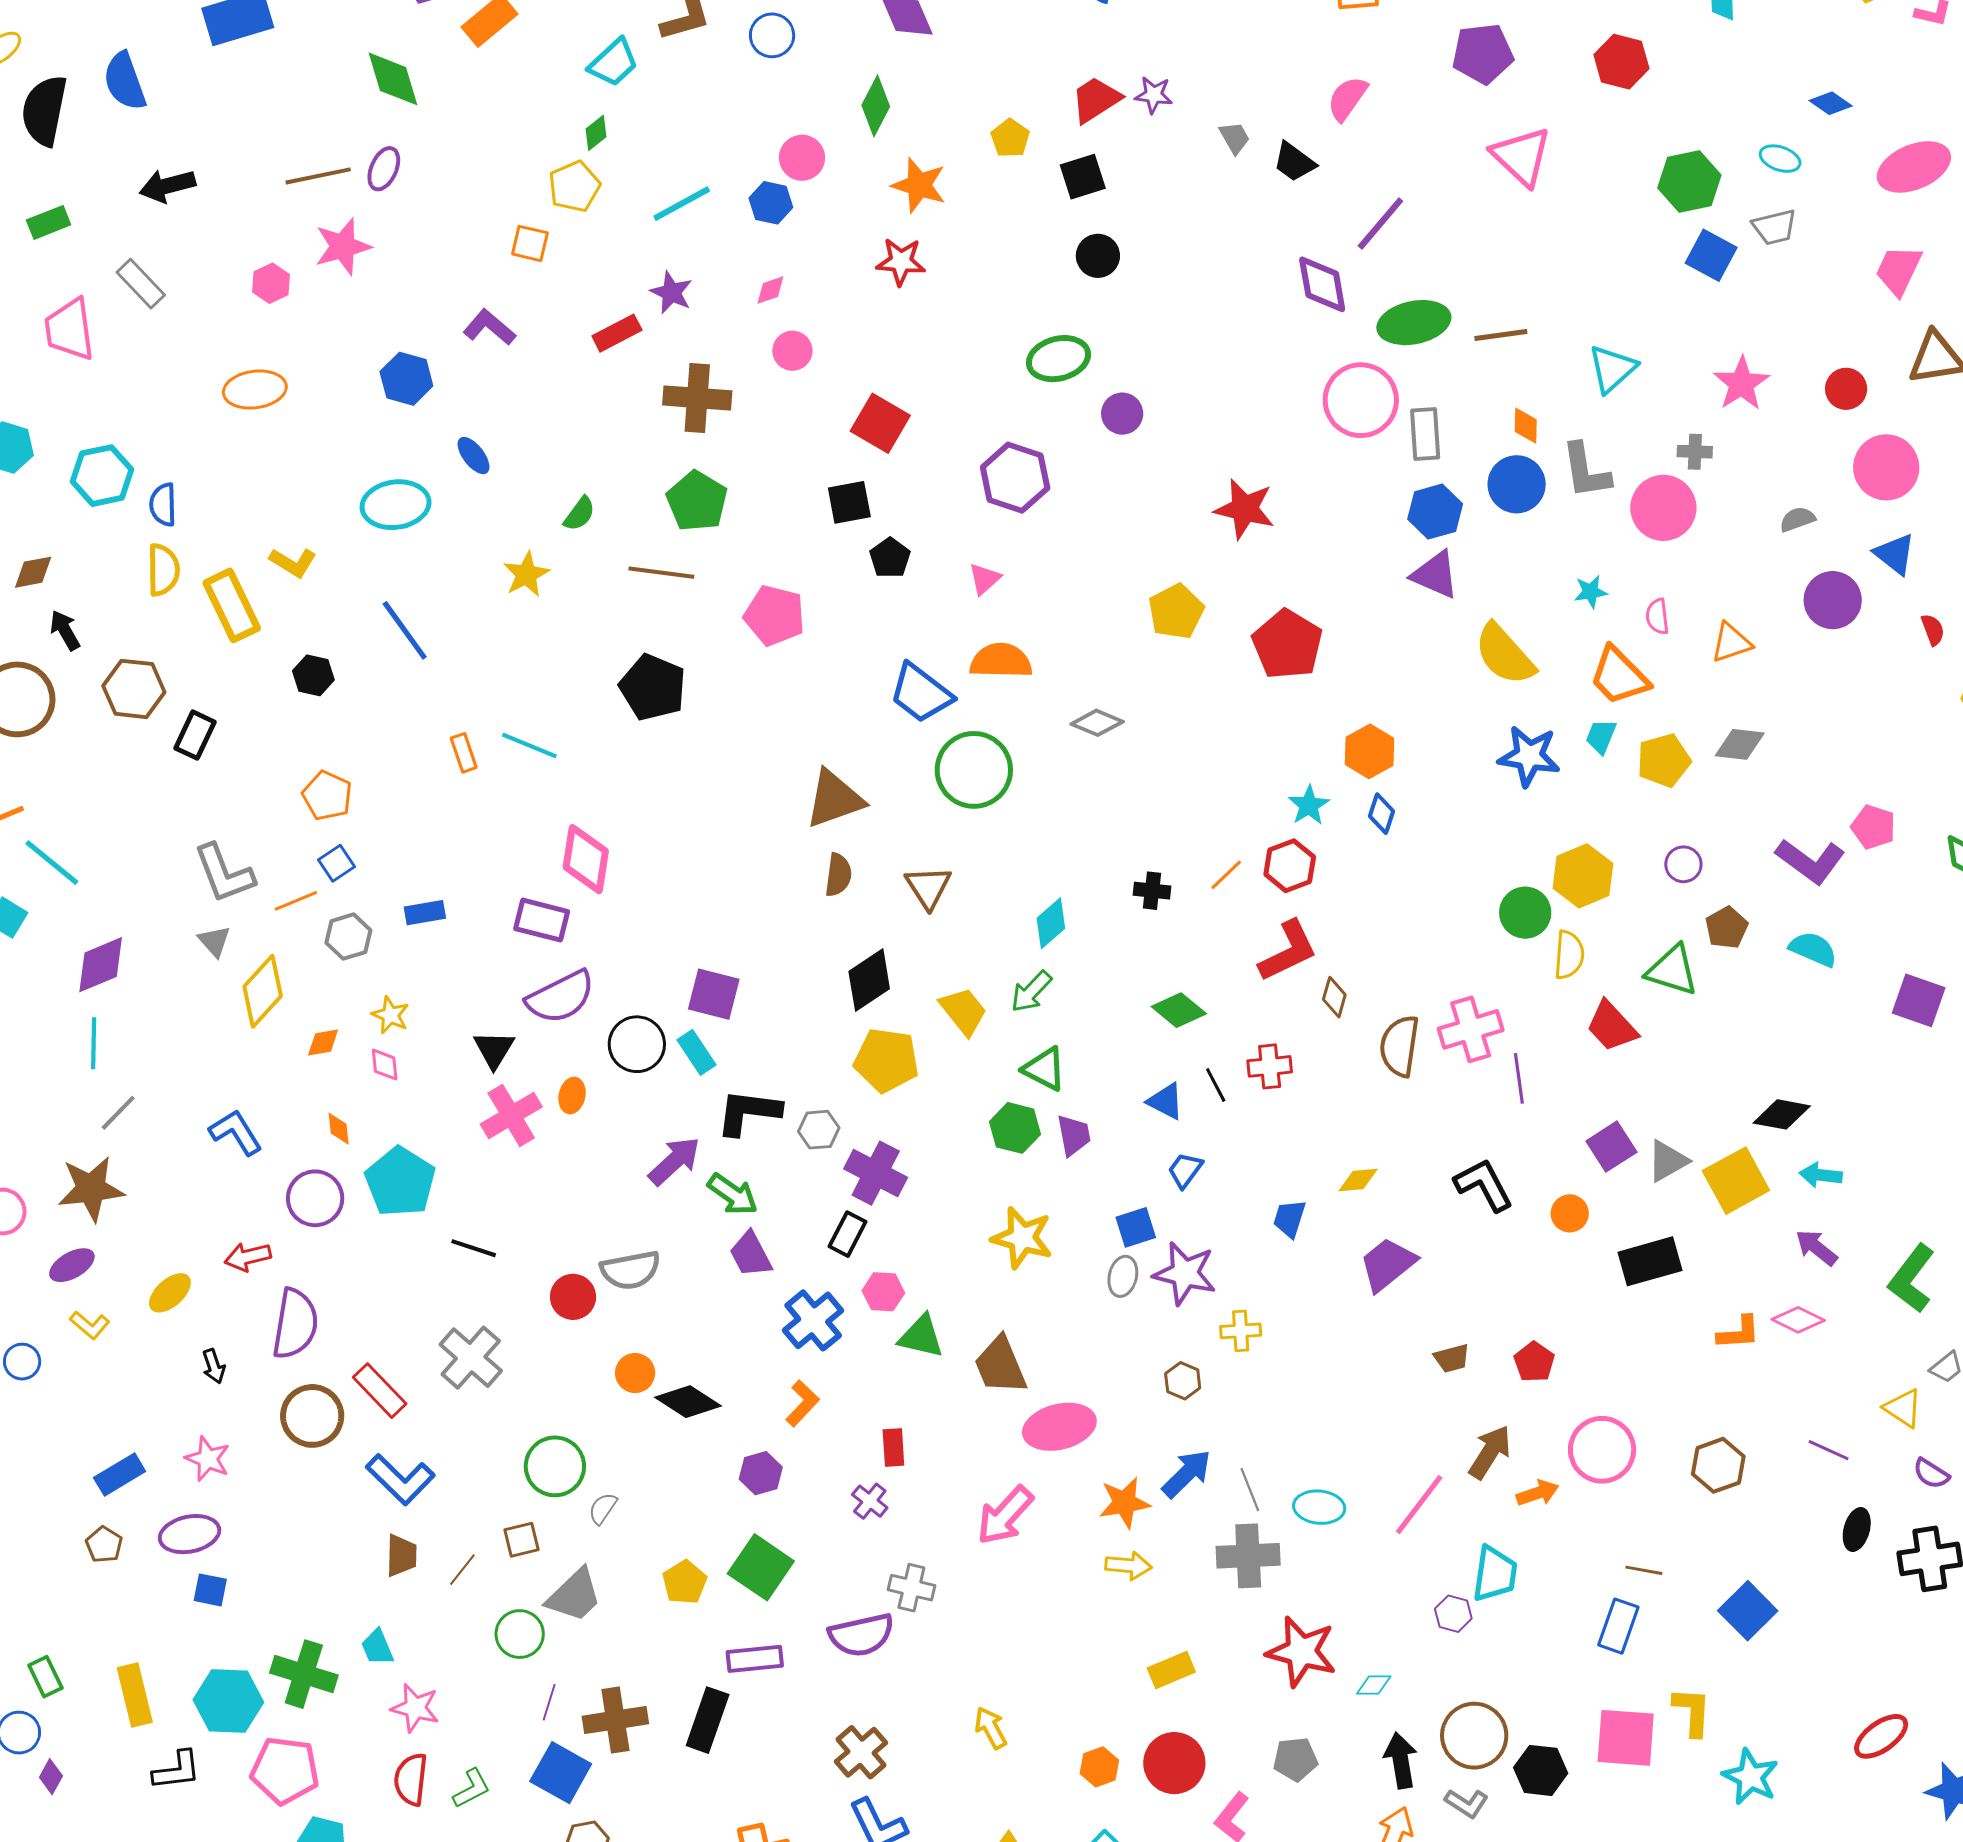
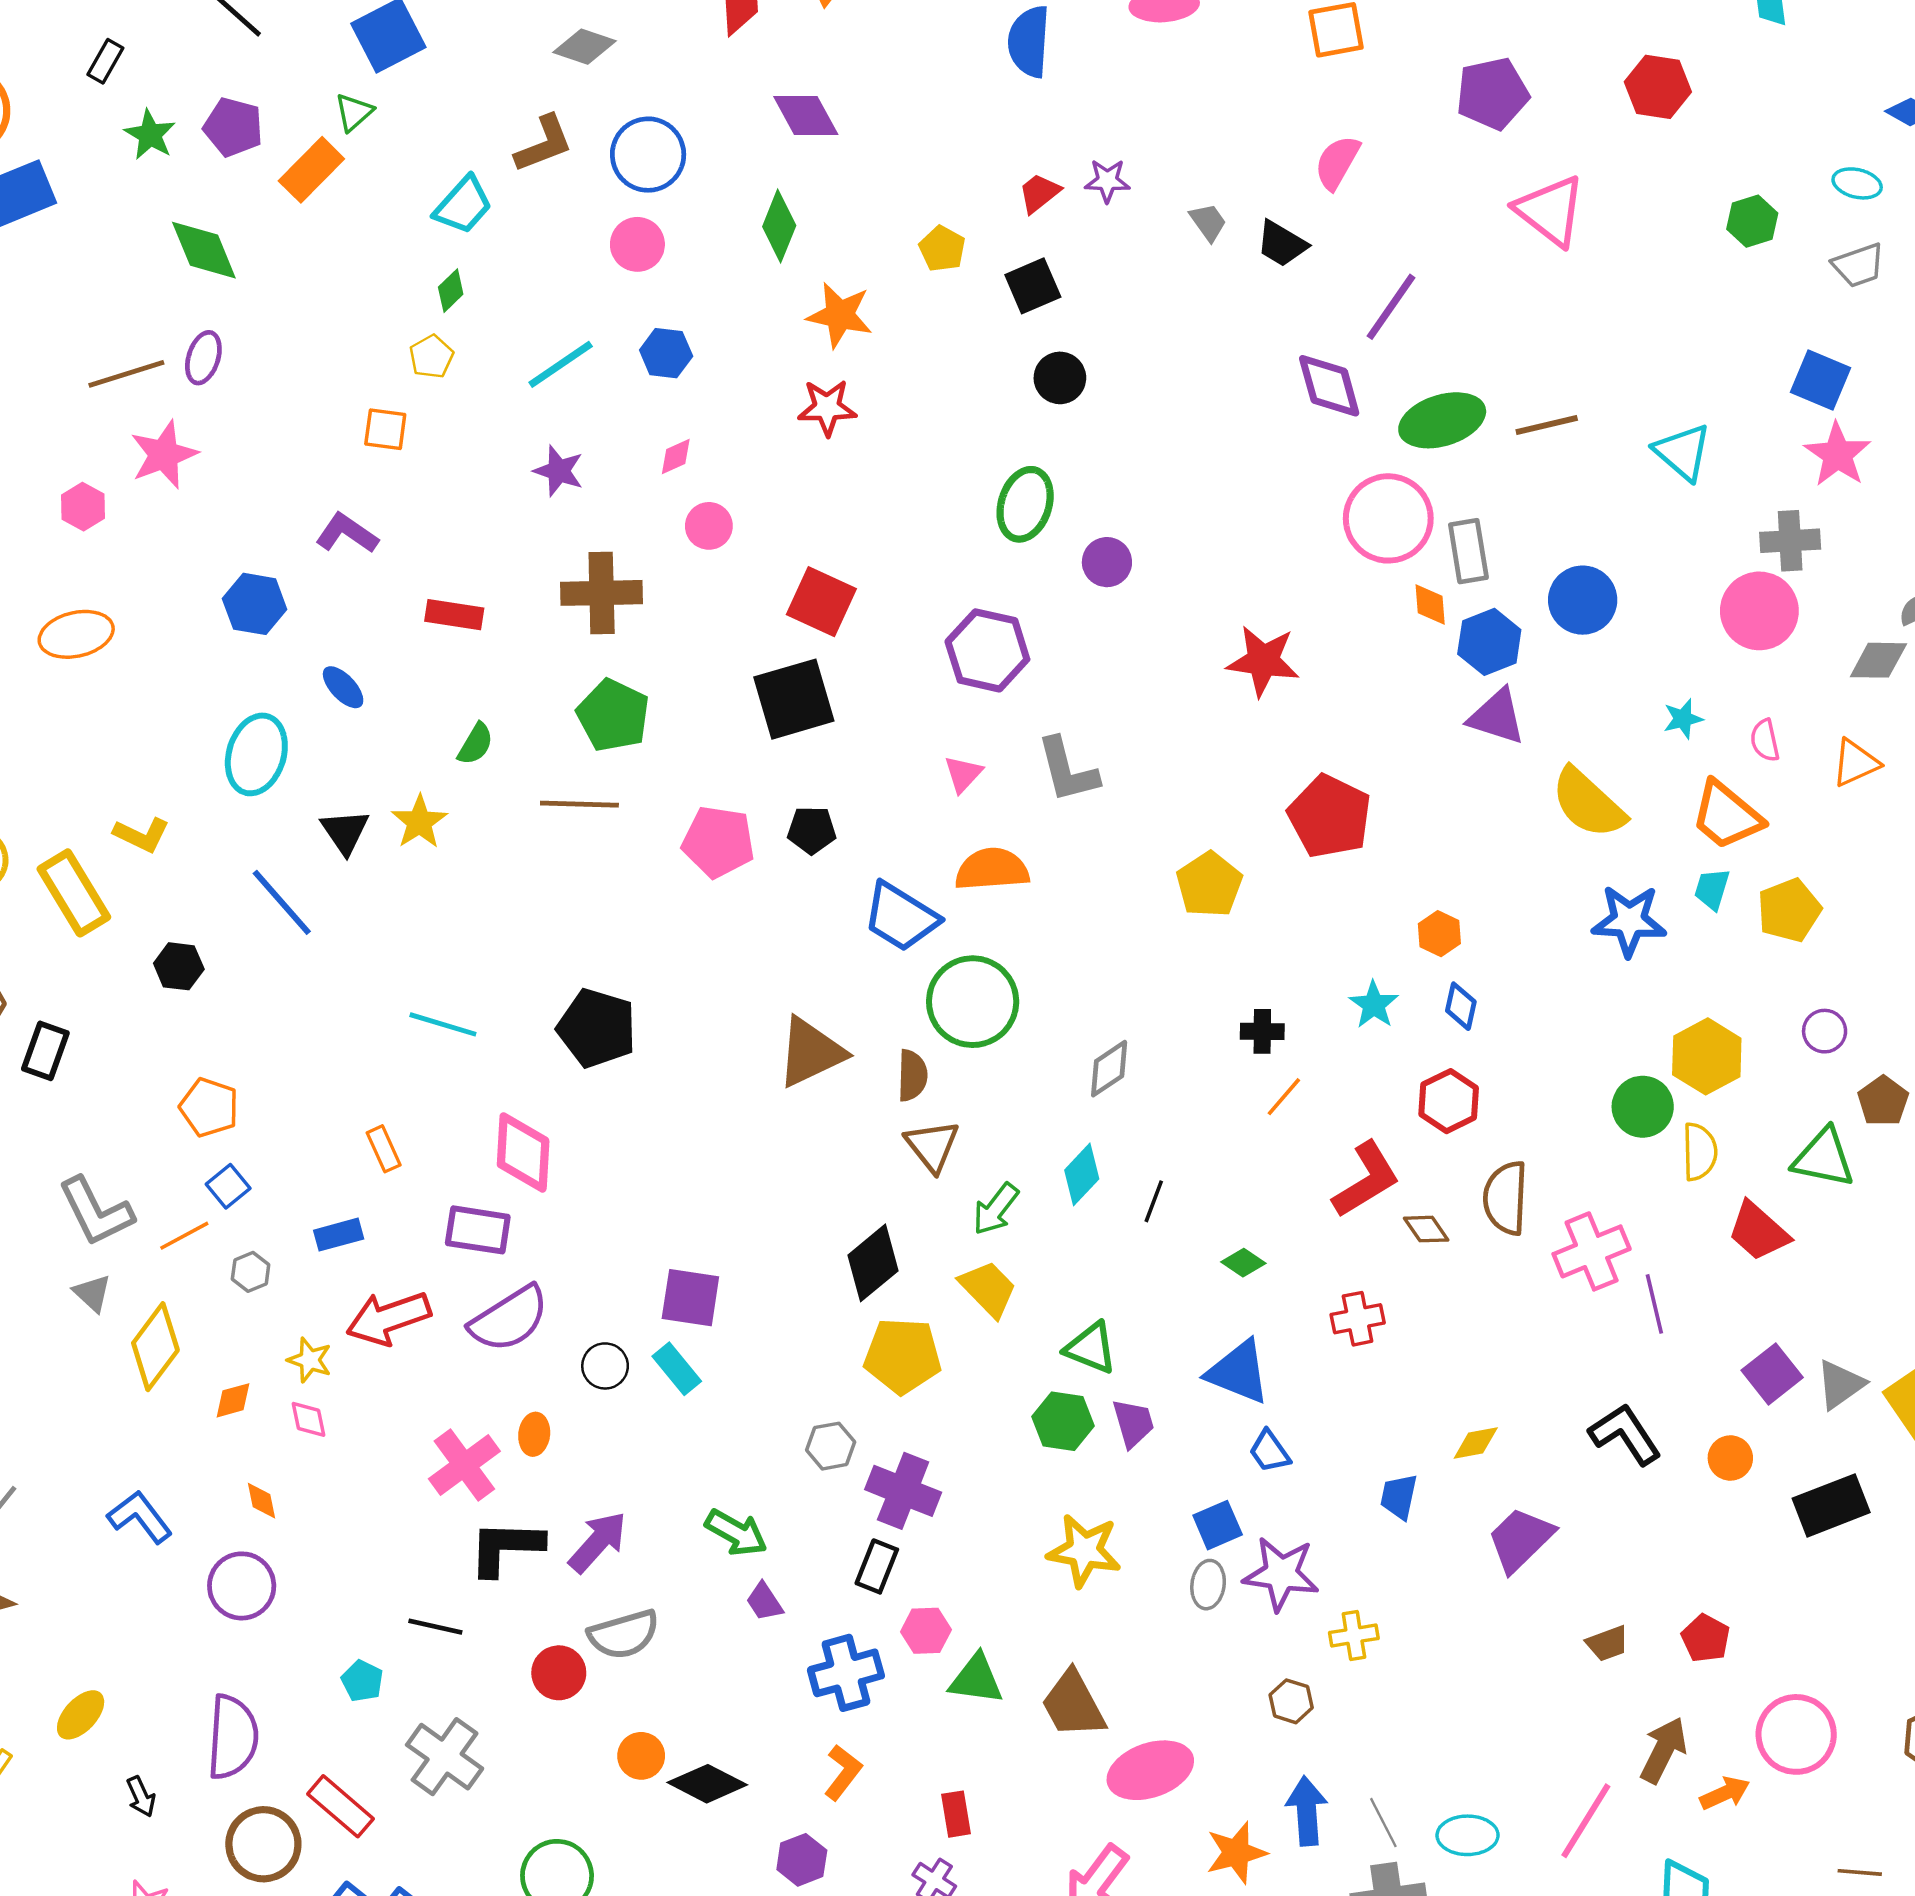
blue circle: (772, 35) -> (648, 155), size x1.4
red trapezoid: (1096, 100) -> (1039, 193), size x0.7
pink circle: (802, 158) -> (637, 244), moved
green hexagon: (1689, 181) -> (1752, 221), size x0.7
yellow pentagon: (574, 186) -> (431, 357), size x0.7
blue square: (1711, 255) -> (1821, 380), moved
red rectangle: (617, 333) -> (454, 615), moved, turned 42
green ellipse: (1058, 359) -> (1025, 504), turned -52
cyan triangle: (1612, 369) -> (1683, 452), turned -32
orange diamond: (1526, 426) -> (1430, 605), moved
gray cross: (1695, 452) -> (1790, 541), size x1.4
gray L-shape: (1586, 471) -> (1067, 770), moved
black square: (849, 502) -> (794, 699), size x1.5
cyan ellipse: (396, 505) -> (256, 754), turned -60
black pentagon: (890, 558) -> (812, 830), moved, turned -30
yellow pentagon: (1176, 612) -> (1209, 884), moved
black pentagon: (653, 687) -> (597, 1028), moved
gray diamond: (1097, 723) -> (1109, 1069), moved, turned -51
gray diamond: (1740, 744) -> (1878, 660), moved
orange hexagon: (1369, 751) -> (1439, 934), size x0.7
orange rectangle: (464, 753) -> (384, 1149), moved
red hexagon: (1290, 866) -> (1449, 1101), moved
brown semicircle: (838, 875) -> (912, 1075), moved
black cross: (1152, 891) -> (1262, 1031), moved
gray hexagon: (348, 937) -> (251, 1272), size x0.7
green arrow: (1031, 992) -> (996, 1209), moved
brown diamond: (1334, 997) -> (1426, 1229), turned -45
green diamond: (1179, 1010) -> (1243, 1263), size x0.7
black circle: (637, 1044) -> (605, 1366), size x0.7
brown semicircle: (1400, 1046) -> (1506, 1198), moved
black triangle: (494, 1049) -> (345, 832), moved
black line: (1216, 1085) -> (1154, 1201), moved, turned 54
blue triangle: (1166, 1101) -> (1238, 1372), size x1.5
black L-shape: (748, 1112) -> (506, 1548), moved
purple arrow: (674, 1161) -> (598, 1542), moved
blue trapezoid: (1185, 1170) -> (1269, 1451), turned -66
cyan pentagon: (400, 1182) -> (362, 1681), moved, size x0.5
purple trapezoid: (751, 1254) -> (764, 1602), size x0.7
red arrow: (248, 1257) -> (388, 1318), moved, size x1.5
blue cross: (813, 1320) -> (846, 1673), turned 30
blue arrow: (1187, 1474) -> (1307, 1811), turned -44

